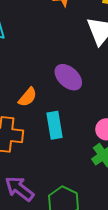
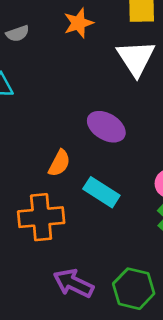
cyan rectangle: (55, 125) -> (101, 192), turned -36

